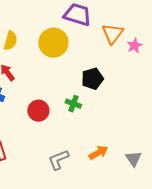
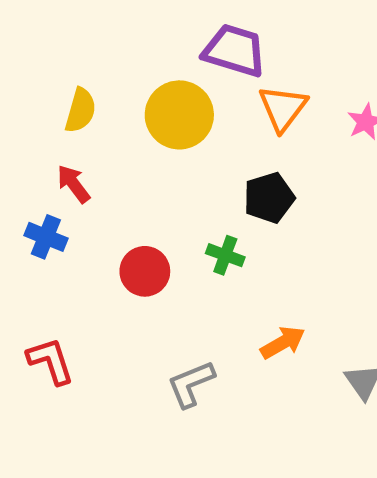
orange triangle: (112, 34) -> (283, 108), moved
orange arrow: (98, 153) -> (283, 343), moved

